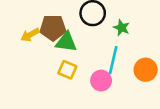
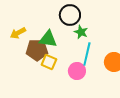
brown pentagon: (53, 28) -> (37, 50), moved
green star: (122, 28) -> (81, 32), moved

